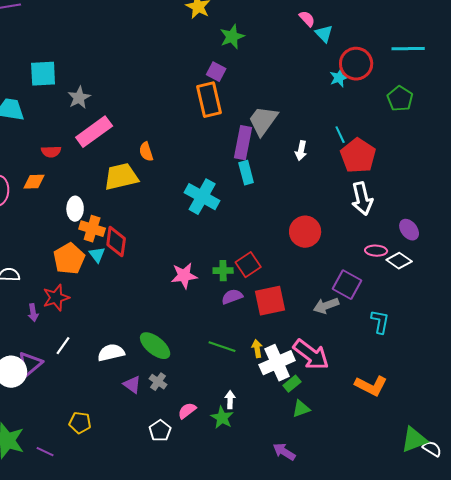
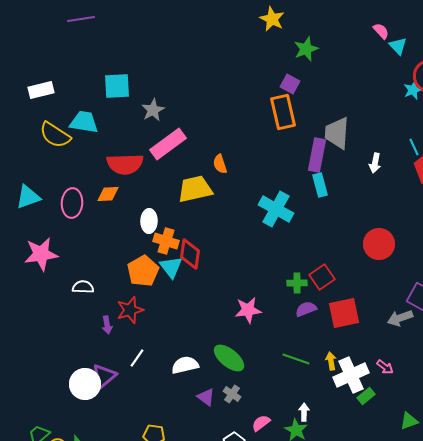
gray trapezoid: (263, 121) -> (337, 133), turned -32
red semicircle: (51, 152) -> (125, 164), size x1.8
cyan triangle: (97, 255) -> (171, 267), size x1.4
pink star: (184, 276) -> (248, 310), moved
pink arrow: (311, 355) -> (385, 367), size x0.5
green triangle: (301, 409) -> (409, 421), moved

